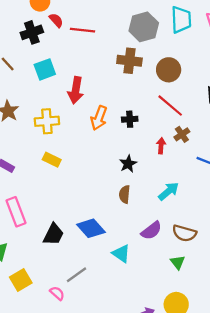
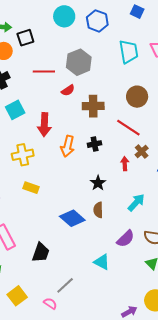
red semicircle: (56, 20) -> (68, 90), moved, turned 104
gray hexagon: (144, 27) -> (79, 62), moved
brown cross: (129, 61) -> (93, 106), moved
brown circle: (169, 70) -> (137, 97), moved
blue diamond: (91, 228) -> (72, 218), moved

